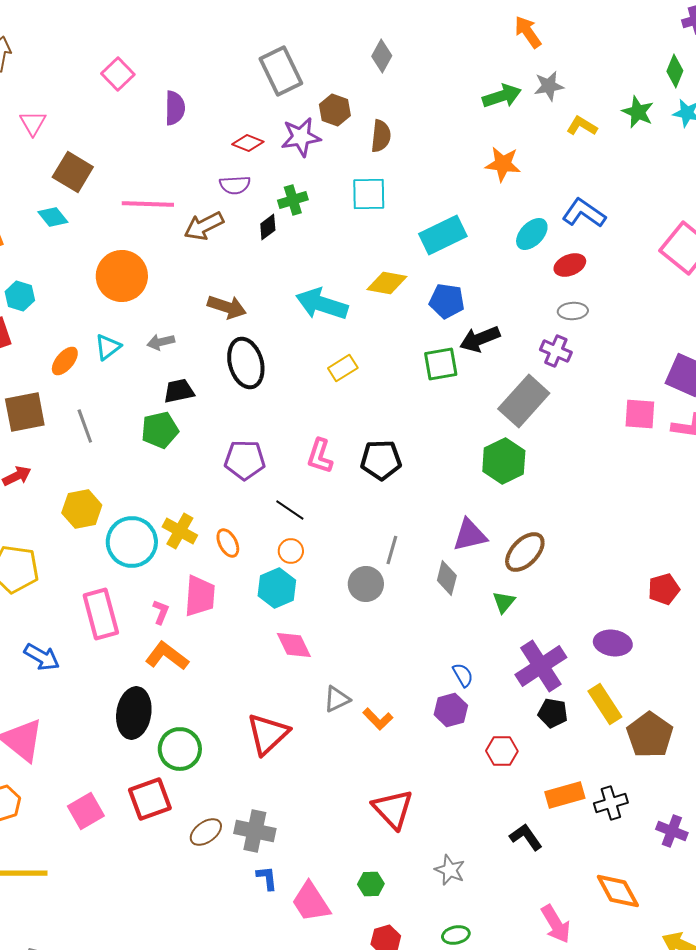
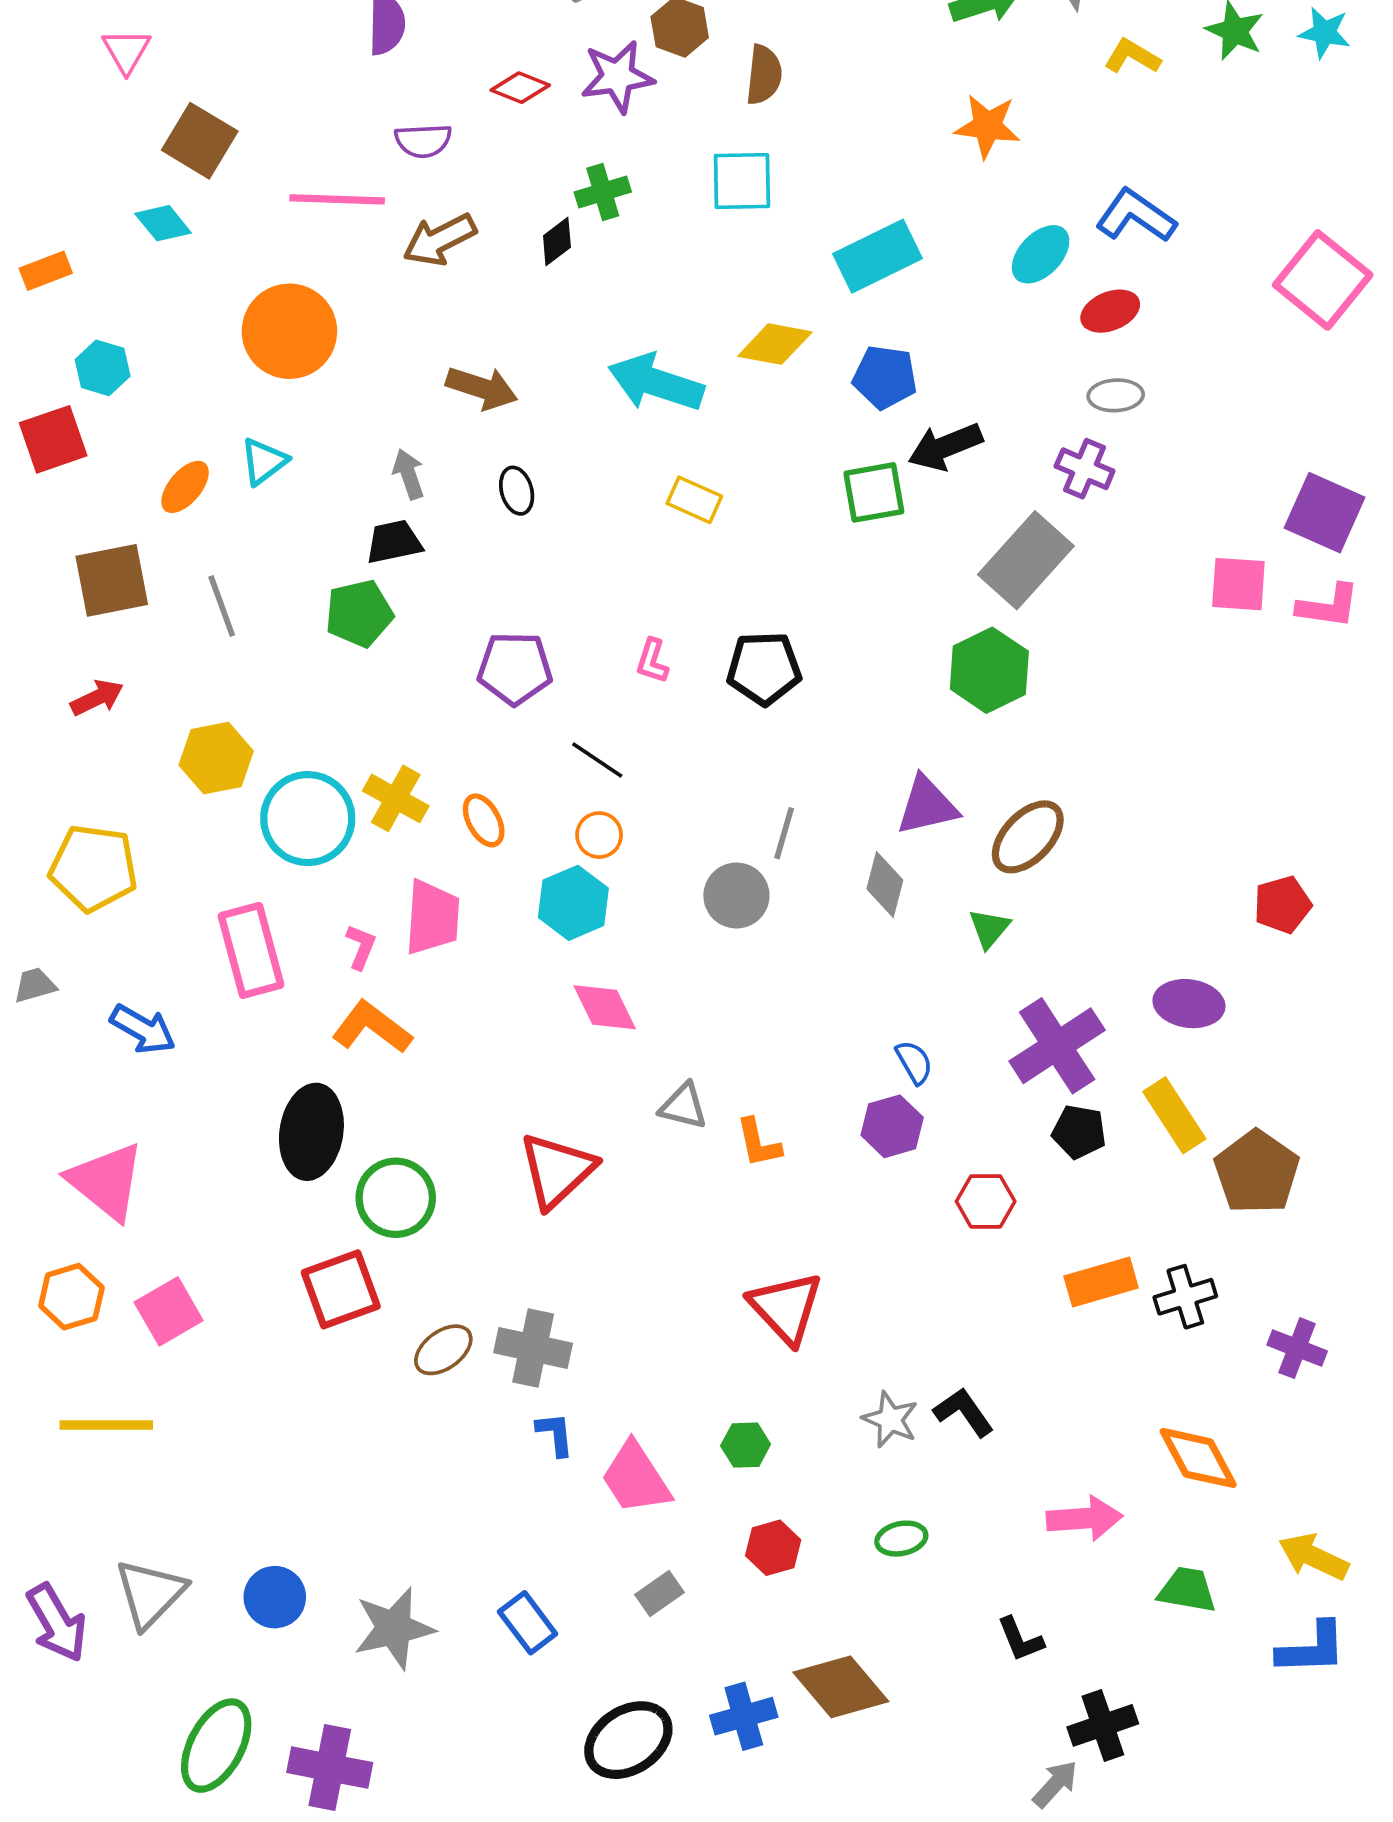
purple semicircle: (235, 185) -> (423, 141), moved
gray arrow: (161, 342) -> (409, 474), moved, turned 84
black ellipse: (246, 363) -> (517, 491), size x0.5
yellow rectangle: (343, 368) -> (694, 500), turned 56
pink L-shape: (320, 456) -> (652, 661), size x0.7
gray triangle: (337, 699) -> (683, 1106), turned 40
orange L-shape: (378, 719) -> (758, 1143), turned 32
pink square: (86, 811) -> (169, 1311), moved
black L-shape: (526, 837) -> (964, 1412), moved
pink arrow: (556, 924) -> (1085, 1518), turned -63

